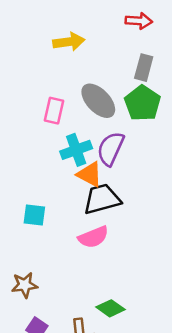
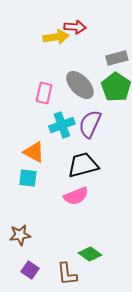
red arrow: (139, 21) -> (75, 27), moved
gray rectangle: (144, 68) -> (117, 58), turned 60
orange triangle: (90, 174) -> (34, 152), moved

